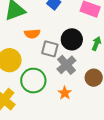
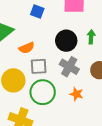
gray square: (50, 49) -> (39, 66), moved

